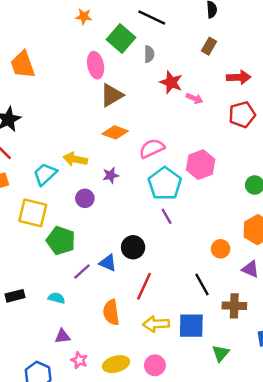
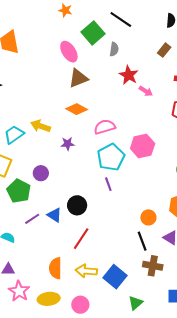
pink ellipse: (96, 65) -> (69, 52), turned -30
purple circle: (85, 198) -> (41, 173), moved
black line: (202, 285) -> (142, 241), moved
orange semicircle: (111, 312) -> (55, 268), moved
blue square: (191, 326) -> (115, 277), turned 30
pink star: (79, 360) -> (19, 291), size x1.5

